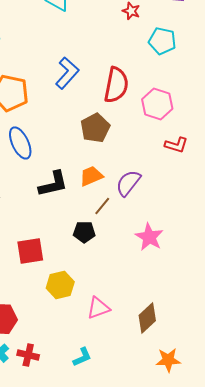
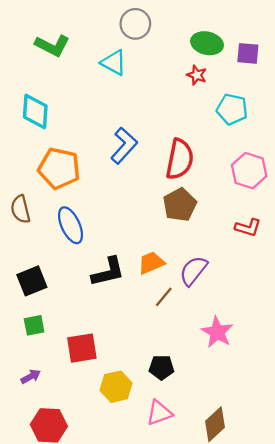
pink hexagon: (157, 104) -> (249, 171), moved
brown pentagon: (95, 128) -> (180, 205), moved
black pentagon: (84, 232) -> (162, 367), moved

